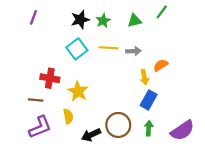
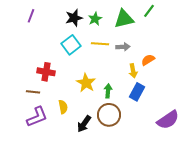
green triangle: (135, 21) -> (124, 19), size x1.5
yellow star: (78, 91) -> (86, 83), moved
green arrow: (149, 128) -> (108, 91), moved
black arrow: (91, 135) -> (84, 124), turned -30

